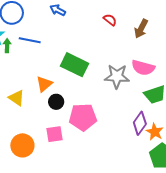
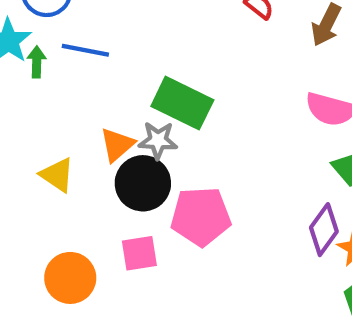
gray star: (117, 76) -> (158, 140), moved, size x0.7
black circle: (56, 102) -> (143, 183), size x1.6

